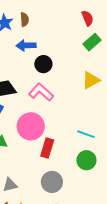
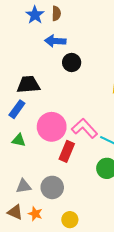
pink L-shape: (41, 92) -> (84, 128), moved
gray circle: (52, 182) -> (52, 187), moved

